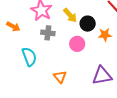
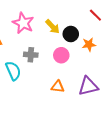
gray cross: (48, 33) -> (31, 55), moved
orange triangle: (60, 77) -> (58, 87), moved, turned -40

